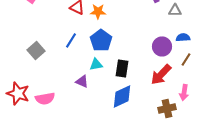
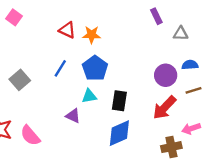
brown line: (186, 59) -> (193, 90), turned 40
pink arrow: (184, 92) -> (191, 129), turned 63
pink semicircle: (45, 98) -> (30, 135), turned 60

